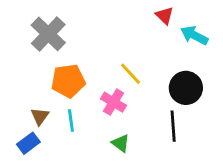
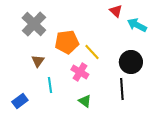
orange pentagon: (68, 81) -> (67, 42), moved
brown triangle: (40, 116) -> (38, 61), moved

